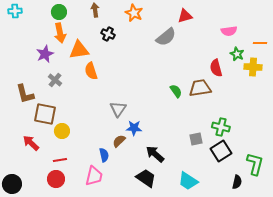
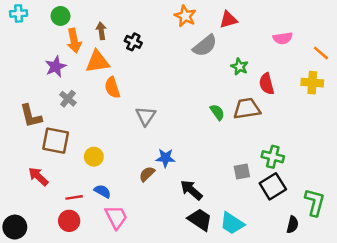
brown arrow: (95, 10) -> (101, 31), moved
green circle: (59, 12) -> (60, 16), moved
orange star: (134, 13) -> (185, 16), moved
orange line: (260, 43) -> (321, 53), turned 40
green star: (237, 54) -> (239, 67), moved
gray triangle: (118, 109) -> (146, 116), moved
yellow circle: (62, 131) -> (94, 157), moved
blue semicircle: (104, 155) -> (102, 191), moved, turned -48
pink trapezoid: (94, 176) -> (116, 217), turned -40
black trapezoid: (146, 178) -> (200, 220), moved

